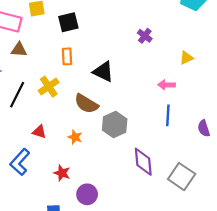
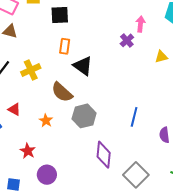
orange rectangle: (67, 56) -> (65, 46), moved
yellow triangle: (186, 58) -> (161, 57), moved
pink arrow: (166, 85) -> (140, 24), moved, turned 84

